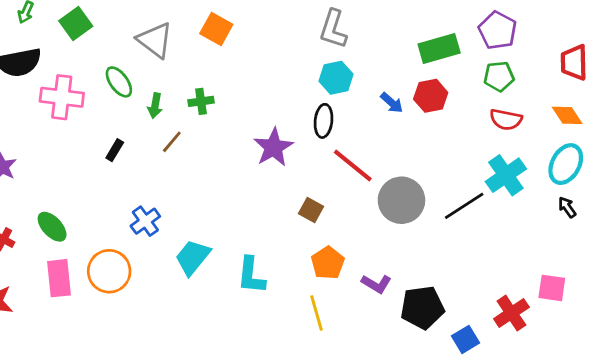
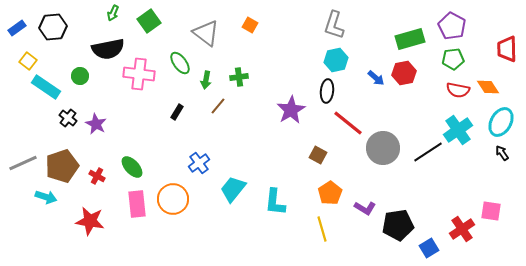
orange square: (216, 29) -> (250, 25), size x0.7
orange diamond: (567, 115) -> (488, 87), moved

